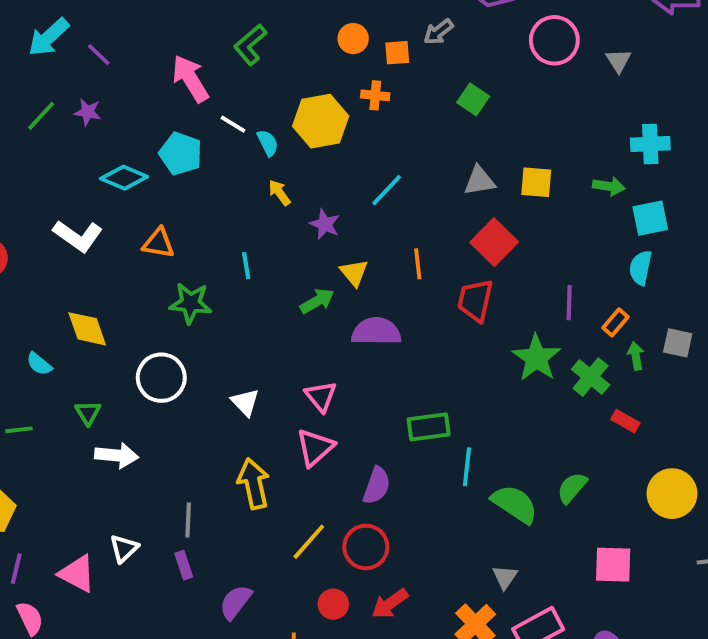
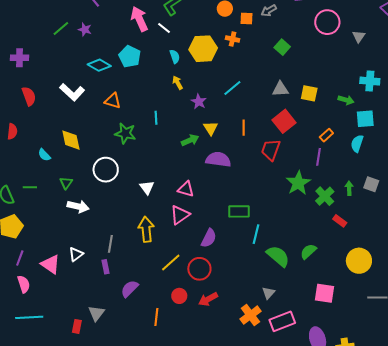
white line: (233, 124) -> (164, 28), moved
orange rectangle: (616, 322) -> (326, 135), moved
pink triangle: (321, 396) -> (186, 189), turned -42

